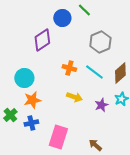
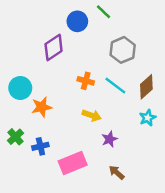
cyan circle: (24, 78) -> (20, 88), moved
orange star: (32, 100) -> (42, 107), moved
purple star: (101, 105) -> (109, 139), moved
pink rectangle: (58, 137) -> (73, 163), turned 50

